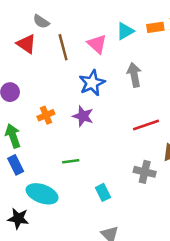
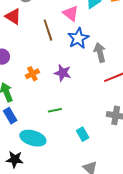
brown line: (63, 47) -> (48, 30), moved
gray arrow: (134, 75) -> (100, 52), moved
blue star: (92, 83) -> (78, 38), moved

